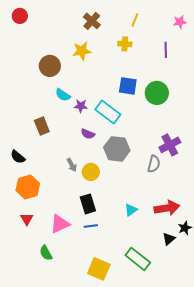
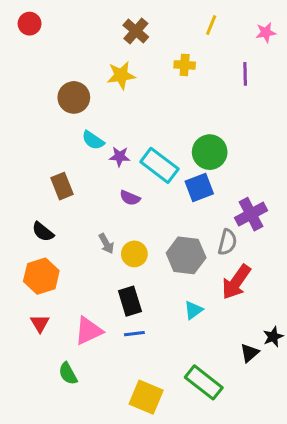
yellow line: (135, 20) -> (211, 25), moved
blue square: (128, 86) -> (199, 188), moved, turned -30
green circle: (157, 93) -> (210, 152), moved
gray hexagon: (117, 149) -> (186, 255), moved
black semicircle: (18, 157) -> (43, 232), moved
red arrow: (167, 208) -> (236, 282), moved, turned 135

